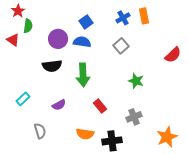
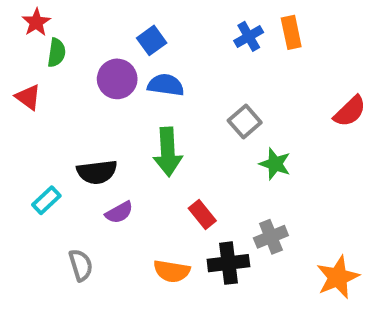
blue square: (86, 22) -> (152, 40), moved
red triangle: (13, 40) -> (28, 97), moved
gray square: (121, 46) -> (245, 121), moved
black semicircle: (52, 66) -> (97, 172), moved
black cross: (112, 141) -> (228, 263), moved

